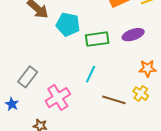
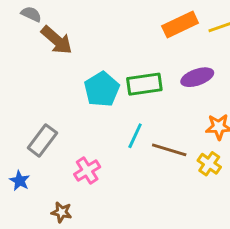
cyan pentagon: (68, 24) -> (102, 89), moved, turned 30
pink cross: (58, 98) -> (87, 171), size x0.7
brown line: (114, 100) -> (169, 150), moved

